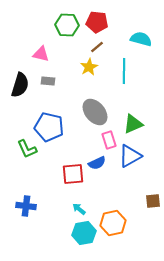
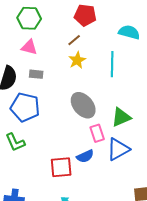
green hexagon: (67, 25) -> (29, 18), moved
brown line: (97, 47) -> (74, 40), moved
blue pentagon: (49, 127) -> (25, 107), moved

